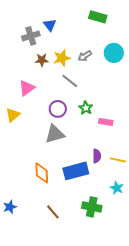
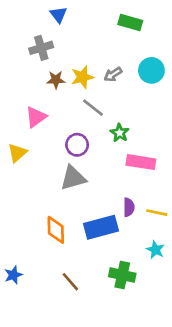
blue triangle: (50, 25) -> (58, 15), moved
green star: (86, 108) -> (120, 133), moved
pink rectangle: (106, 122) -> (141, 162), size x1.5

